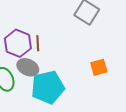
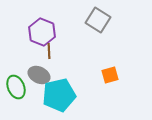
purple hexagon: (18, 43) -> (42, 32), moved

